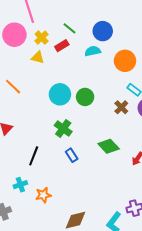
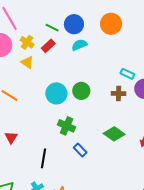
blue circle: (103, 31) -> (74, 24), moved
yellow triangle: (38, 57) -> (27, 62), turned 32
orange circle: (125, 61) -> (111, 24), moved
brown cross: (121, 107) -> (119, 93), turned -32

